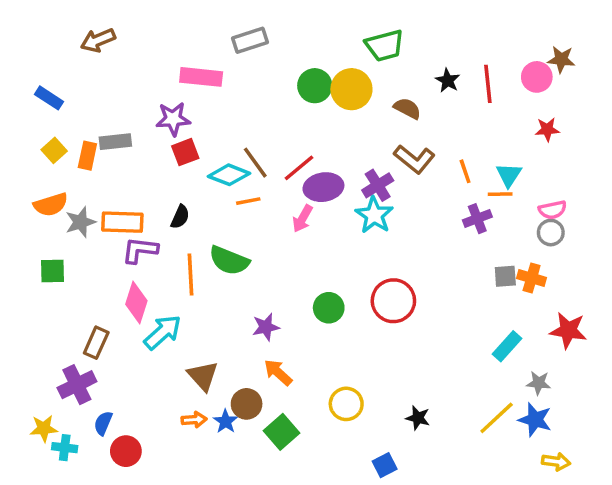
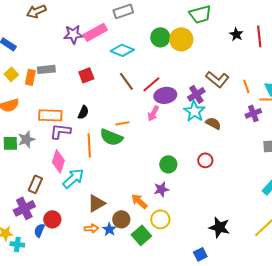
pink rectangle: (201, 77) -> (95, 32), turned -35
brown semicircle: (407, 108) -> (213, 123), moved
purple star: (173, 119) -> (73, 34), moved
cyan diamond: (229, 175) -> (122, 50), moved
orange line: (248, 201) -> (122, 123), moved
gray star: (80, 222) -> (26, 139), moved
red circle: (393, 301) -> (205, 160), size x0.6
purple star: (266, 327) -> (161, 189), moved
brown triangle: (203, 376) -> (96, 203), turned 42
yellow circle: (346, 404) -> (160, 219), moved
black star: (418, 418) -> (219, 227), size x1.5
red circle: (126, 451) -> (52, 219), moved

